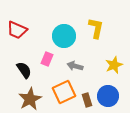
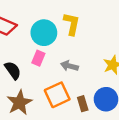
yellow L-shape: (96, 28) -> (72, 24), moved
cyan circle: (64, 36) -> (44, 33), moved

